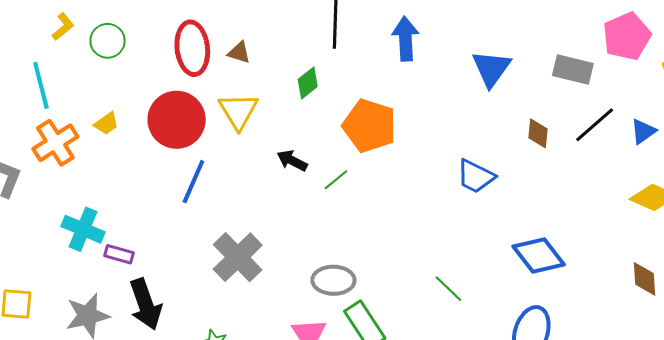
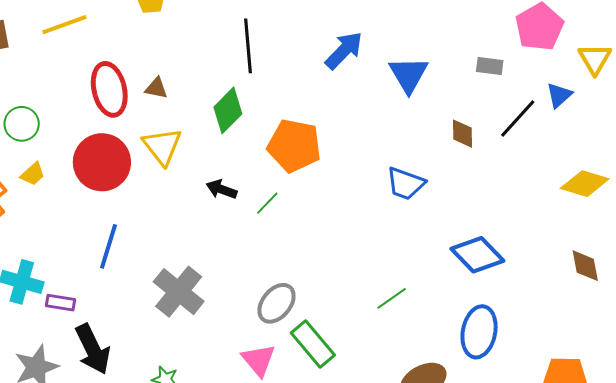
blue arrow: (405, 39) -> (344, 50), moved, turned 54
green circle: (108, 41) -> (22, 124), moved
gray rectangle: (573, 69) -> (490, 66), size x0.7
green diamond: (308, 83) -> (228, 110), size x1.4
blue triangle: (643, 131) -> (559, 95), moved
blue line: (193, 182) -> (108, 246), moved
gray ellipse: (333, 280) -> (277, 303), turned -45
green line: (448, 289) -> (392, 298), turned -72

